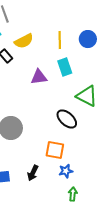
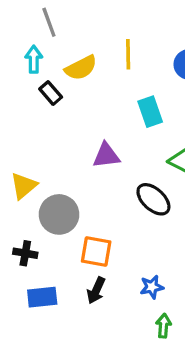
yellow line: (60, 40) -> (128, 54), moved
purple triangle: (39, 77) -> (106, 155), moved
orange square: (55, 150) -> (96, 252), moved

